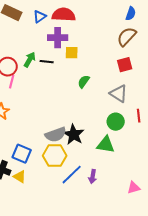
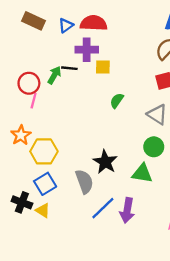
black line: (47, 62) -> (69, 68), moved
gray semicircle: (56, 135) -> (84, 181), moved, turned -90
blue square: (22, 154) -> (45, 184), turned 36
yellow hexagon: (55, 156) -> (44, 151), moved
purple arrow: (93, 177) -> (127, 210), size x1.5

